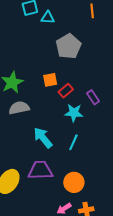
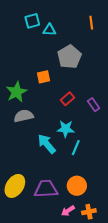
orange square: (50, 80) -> (43, 77), moved
cyan star: (74, 113) -> (66, 129), moved
purple trapezoid: (40, 170) -> (46, 189), moved

